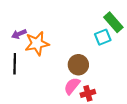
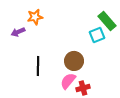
orange star: (37, 44) -> (35, 17), moved, size x0.7
black line: (15, 64) -> (38, 66), moved

